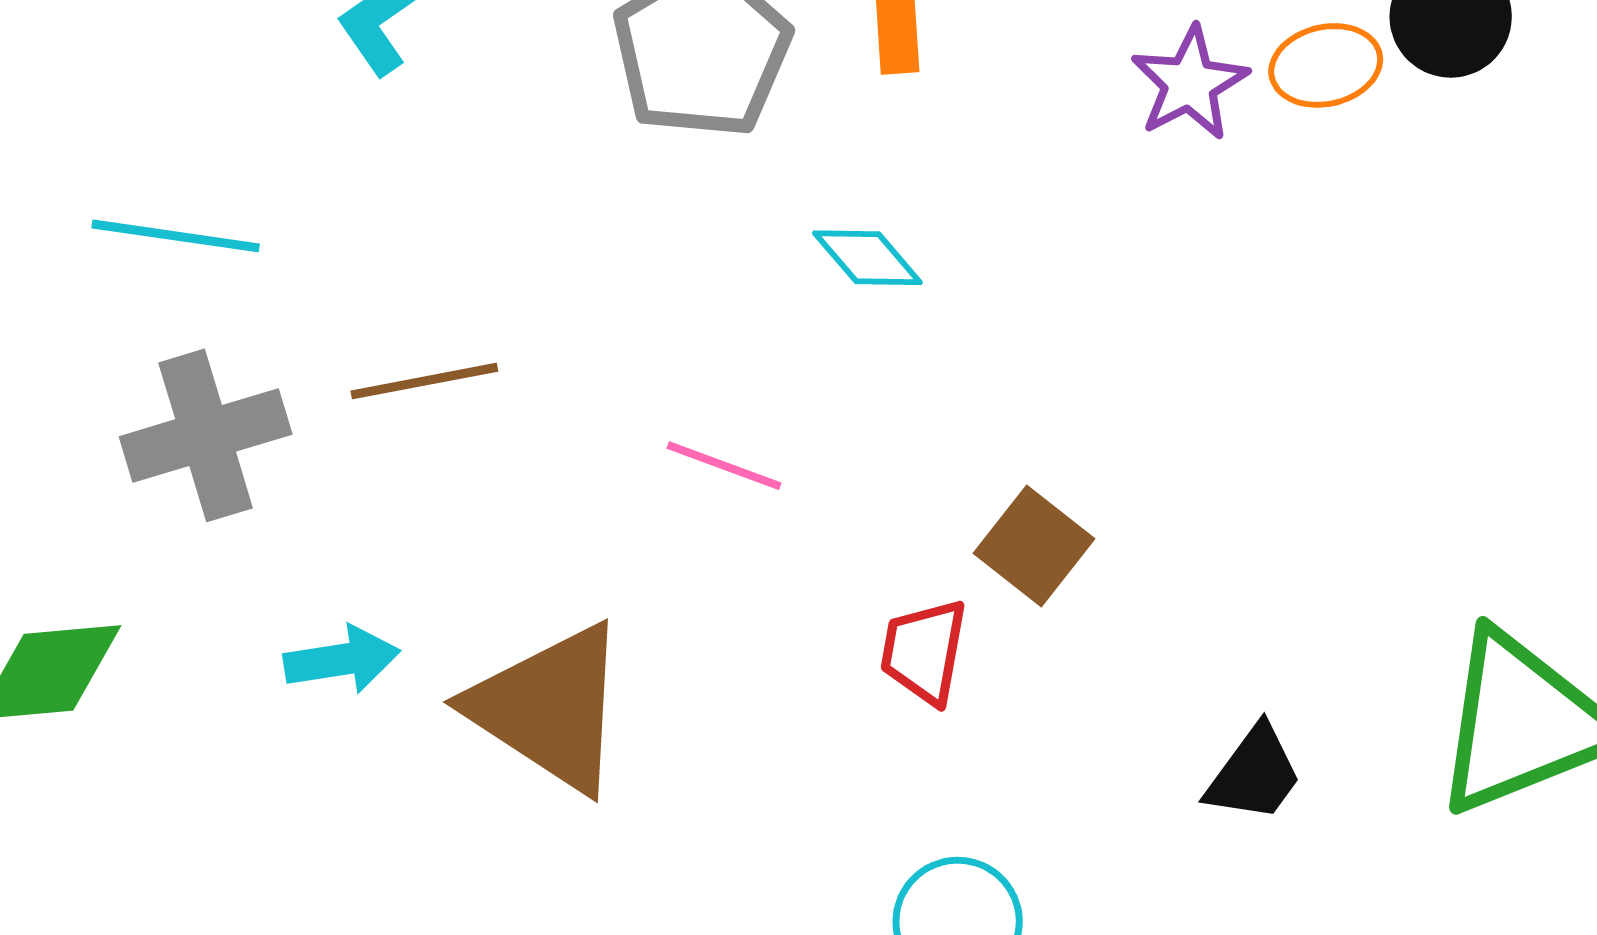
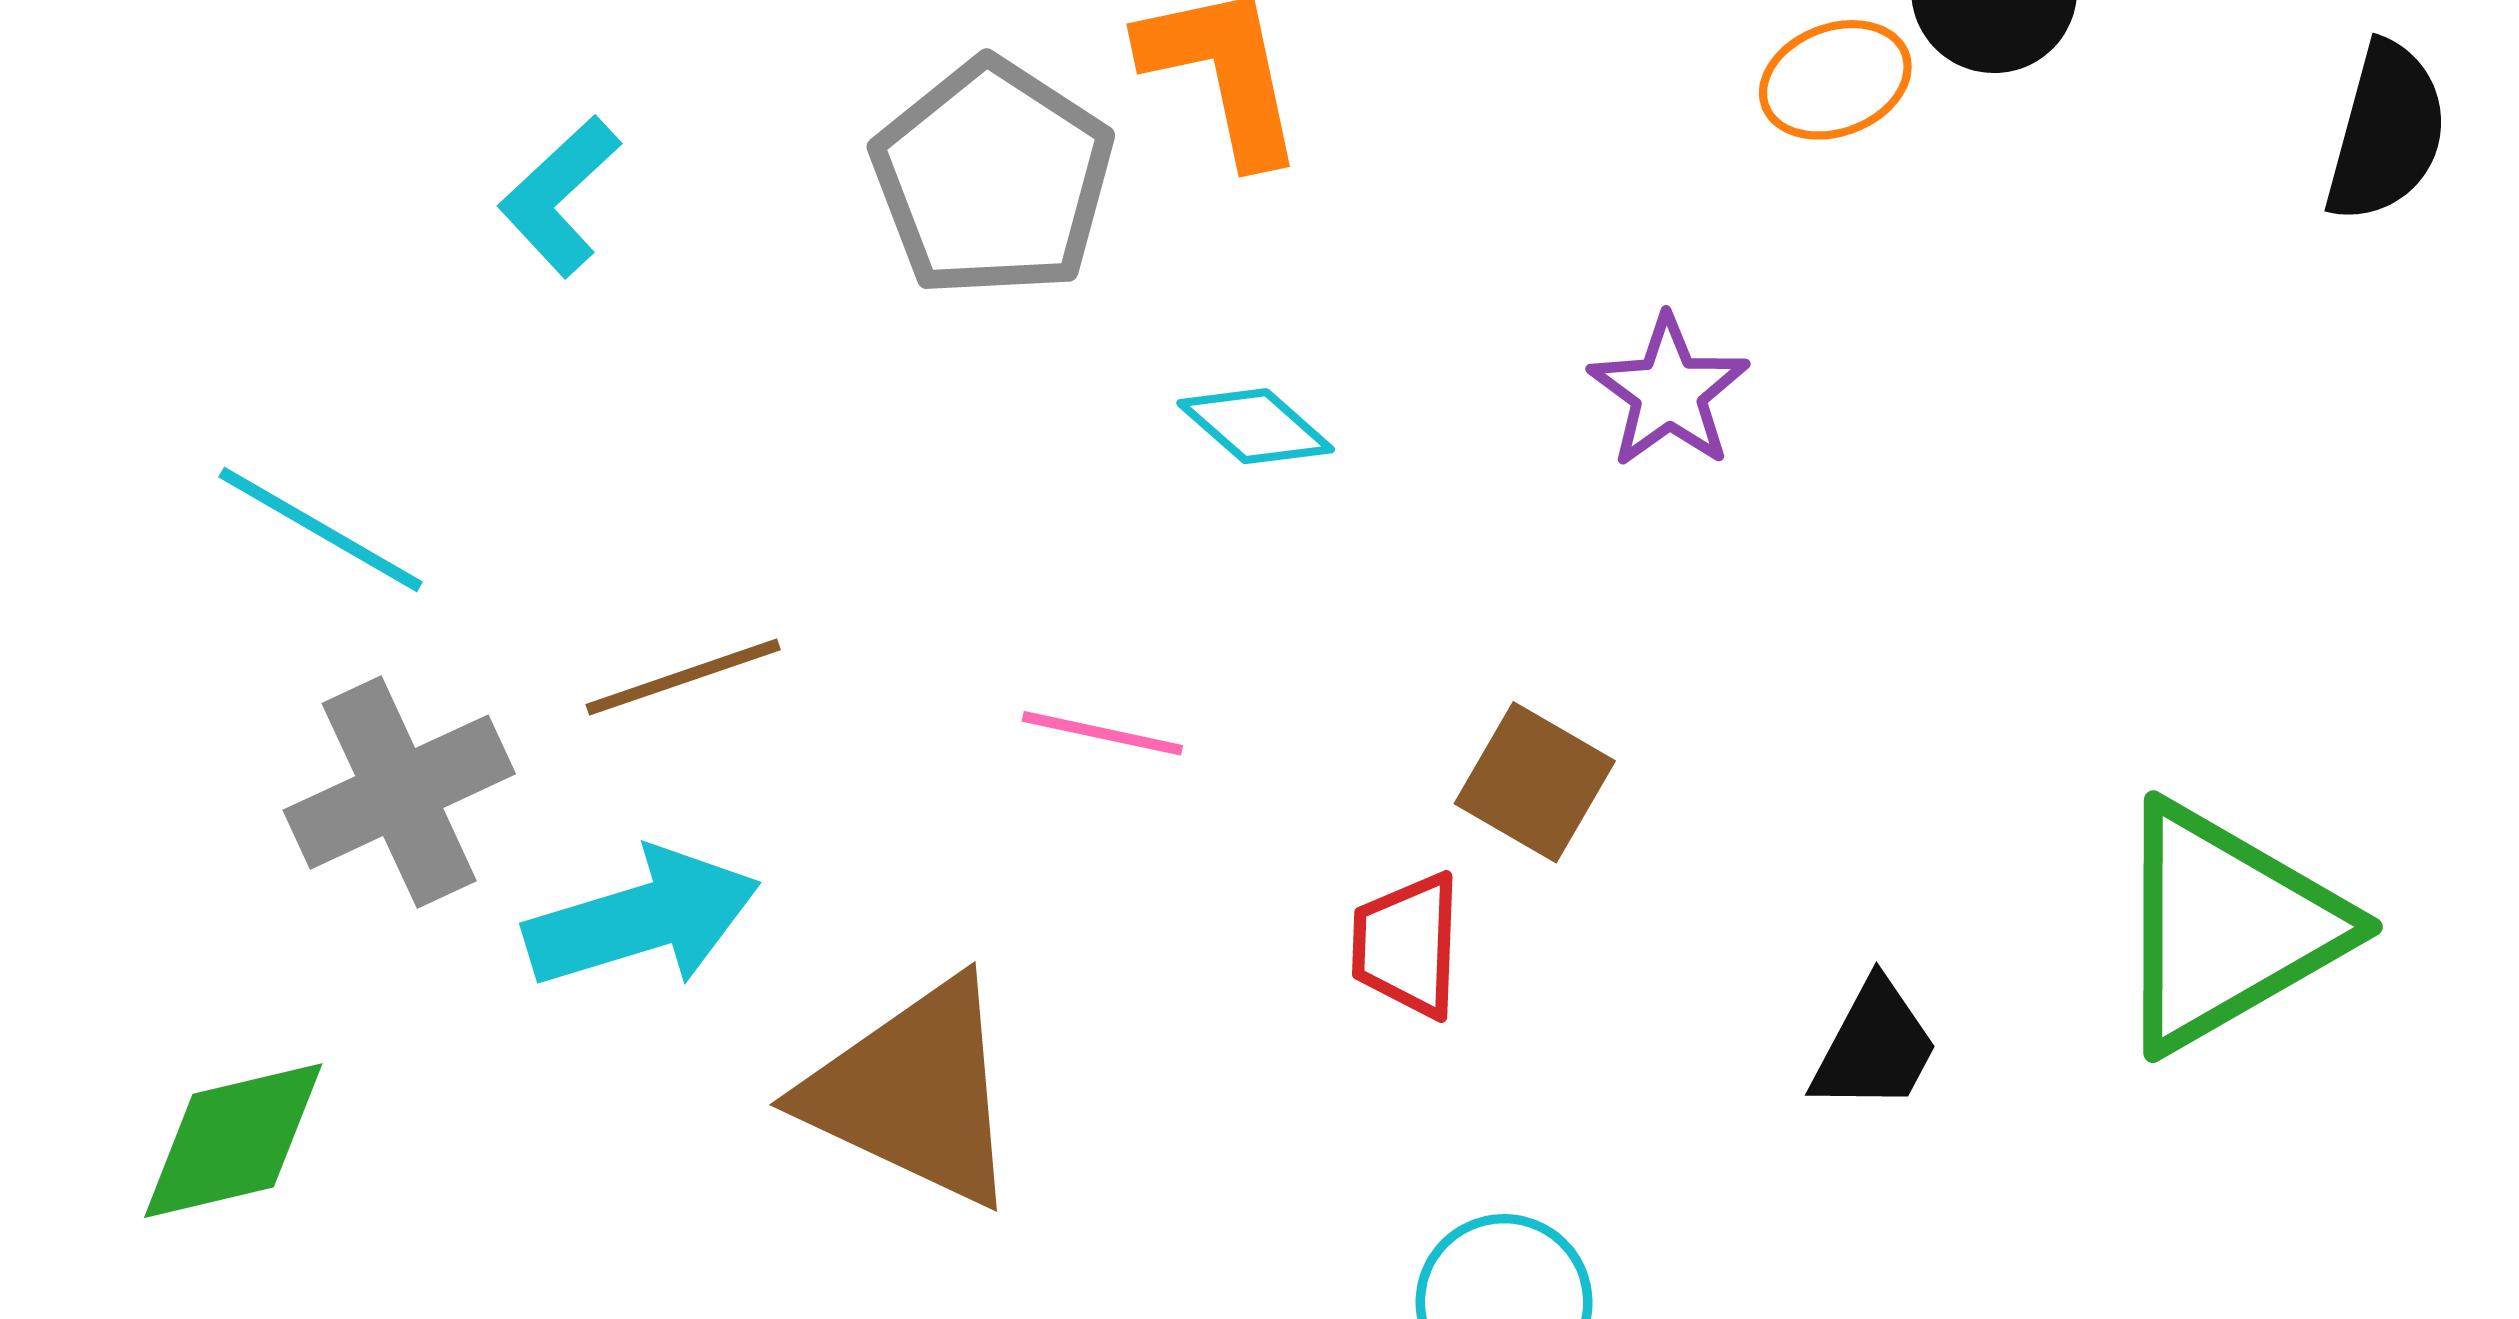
purple star: (1190, 83) -> (1669, 392), moved
cyan line: (176, 236) -> (321, 529), turned 30
cyan arrow: (342, 660) -> (642, 919), moved, size x1.5

